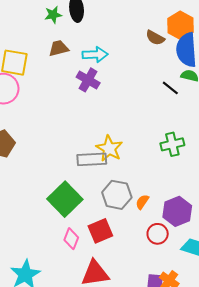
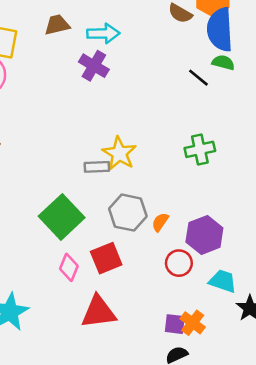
gray rectangle: (92, 159) -> (97, 167), size x0.7

